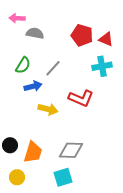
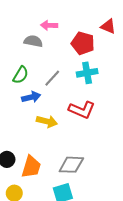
pink arrow: (17, 18) -> (49, 25), moved
red triangle: (106, 39) -> (108, 26), moved
cyan cross: (102, 66) -> (87, 73), moved

